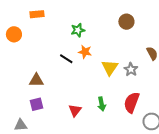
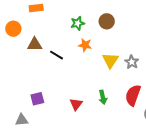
brown circle: (126, 22) -> (107, 21), moved
black line: (66, 59) -> (57, 55), moved
brown triangle: (36, 80) -> (35, 44), moved

